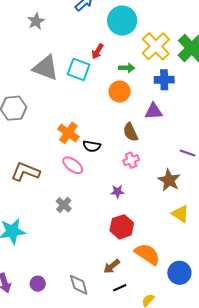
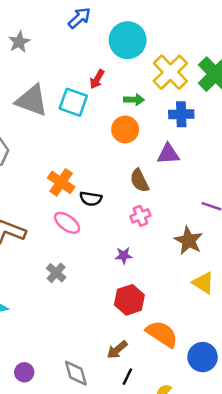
black line: (120, 288) -> (127, 377), turned -40

